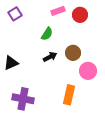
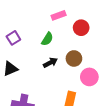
purple square: (15, 14) -> (13, 38), moved
red circle: (80, 15) -> (81, 28), moved

